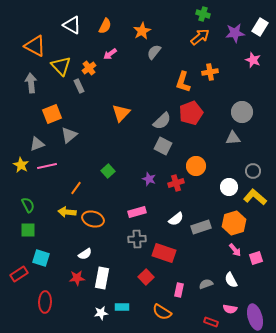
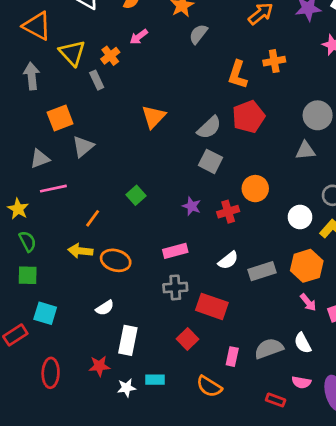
yellow star: (21, 165) -> (18, 209), moved
red star: (77, 278) -> (99, 366), moved
gray semicircle: (206, 284) -> (269, 348), size x1.5

